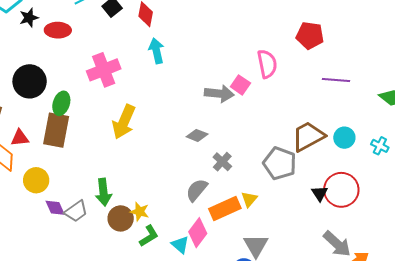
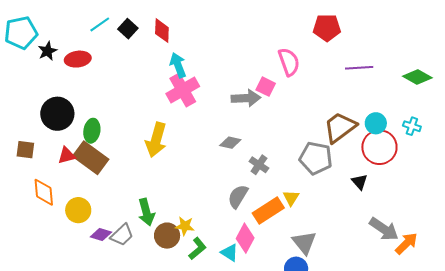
pink cross: (104, 70) -> (183, 90), moved
brown rectangle: (56, 130) -> (91, 158), turned -56
red triangle: (20, 138) -> (67, 155), moved
red circle: (341, 190) -> (379, 147), moved
purple diamond: (55, 208) -> (101, 234), turned -40

